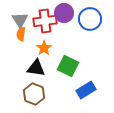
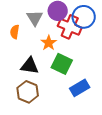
gray triangle: (20, 20) -> (35, 18), moved
red cross: (45, 21) -> (70, 27), moved, turned 30
orange star: (44, 48) -> (49, 43), moved

